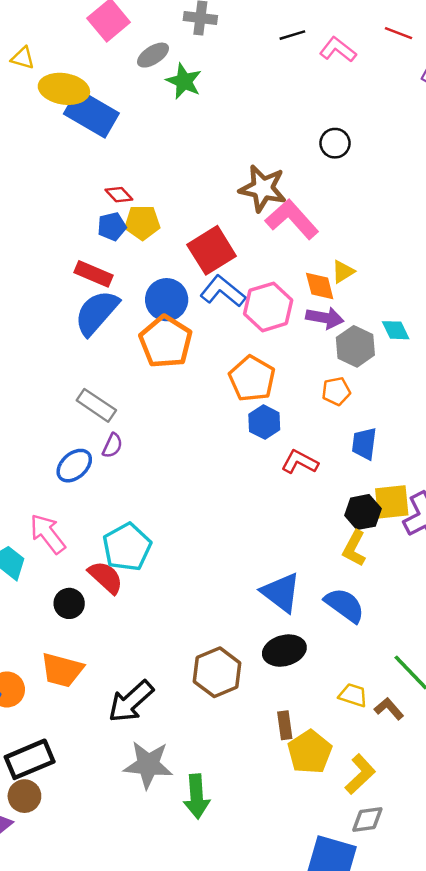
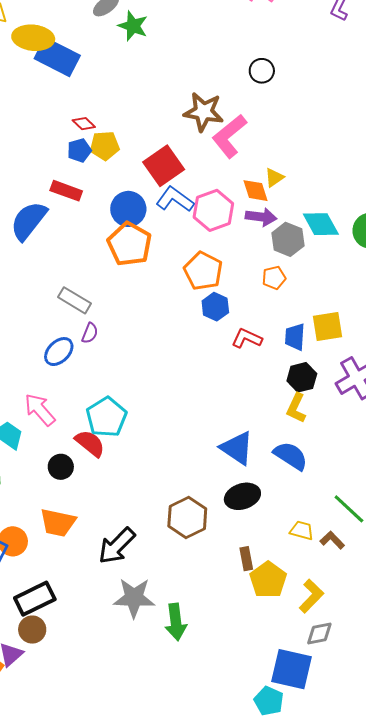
pink L-shape: (292, 219) -> (229, 136), turned -84
blue semicircle: (97, 313) -> (29, 221), moved
cyan diamond: (396, 330) -> (321, 224), size x1.5
blue trapezoid: (364, 444) -> (295, 337), moved
yellow square: (392, 502) -> (327, 327), moved

